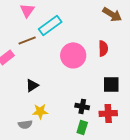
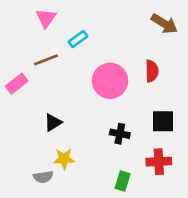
cyan rectangle: (50, 25) -> (78, 39), size x0.6
black cross: (82, 106) -> (120, 134), moved

